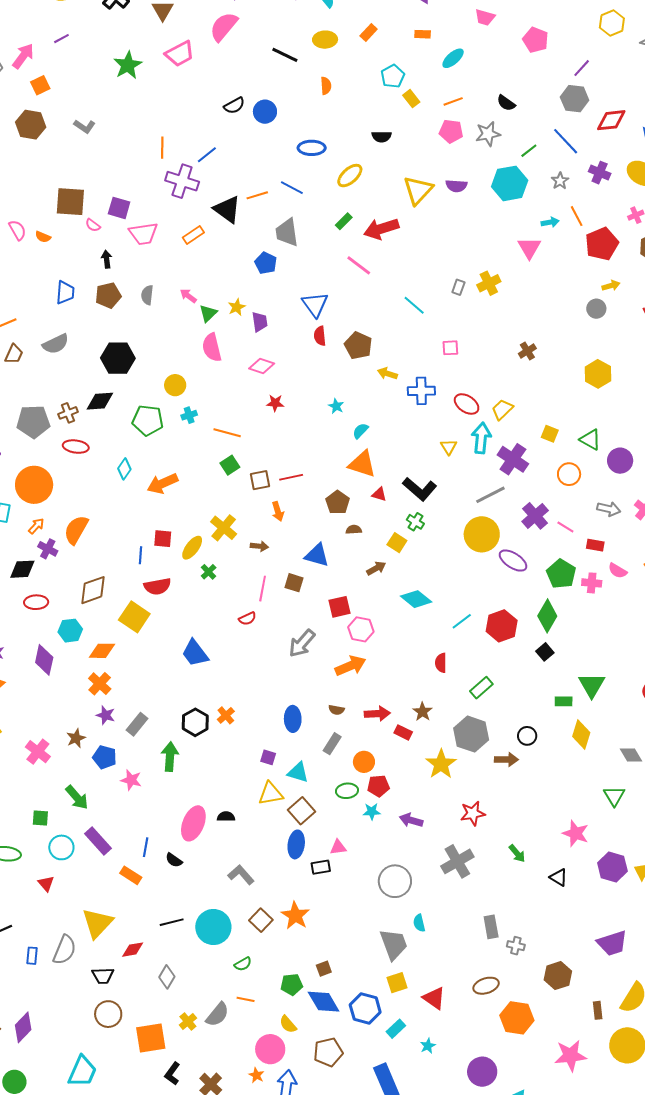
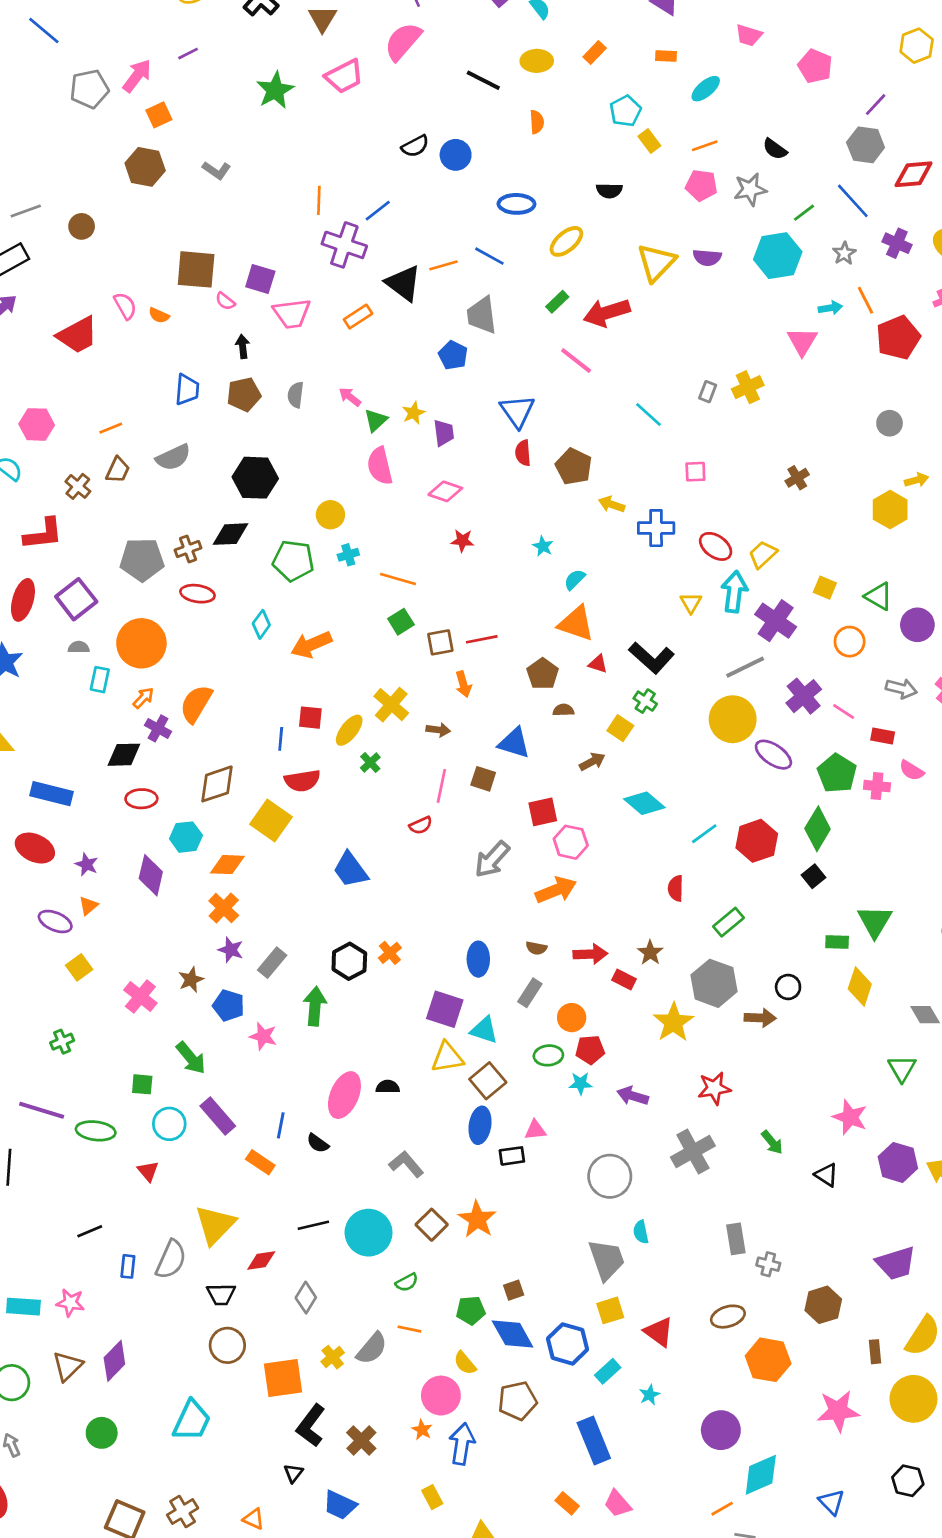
yellow arrow: (611, 286) -> (917, 480), moved
purple square: (268, 757) -> (445, 1009), size x1.8
black L-shape: (172, 1074) -> (311, 1426), size x1.4

